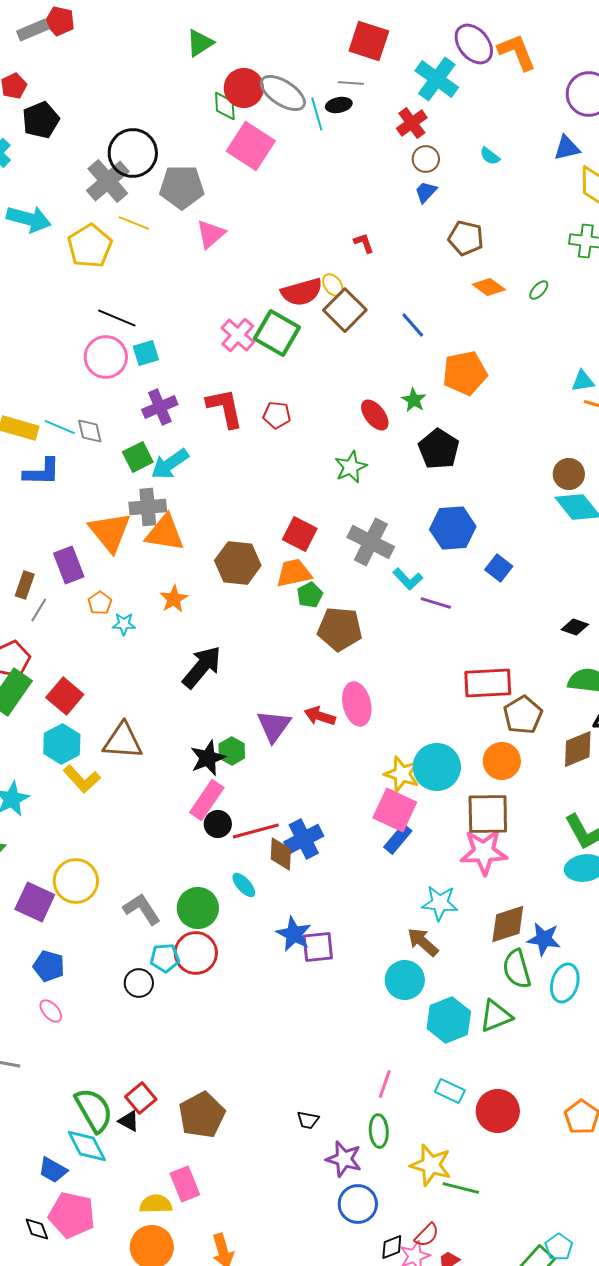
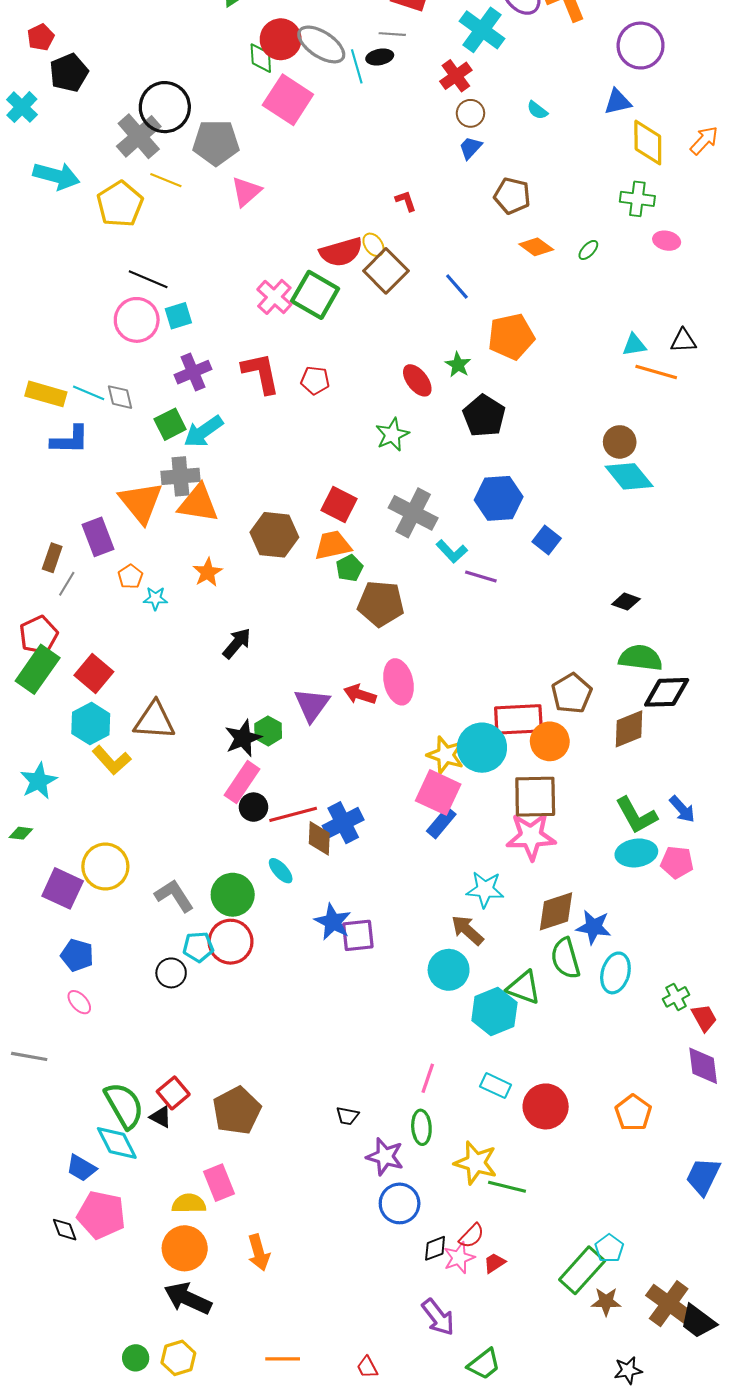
black arrow: (202, 667) -> (237, 643), size x0.7
red rectangle: (488, 683) -> (518, 719), moved
green triangle: (496, 1016) -> (524, 988), moved, turned 42

